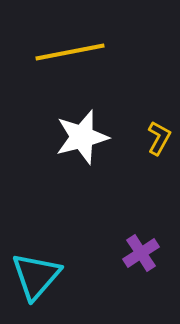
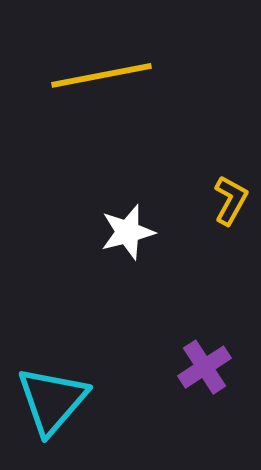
white star: (82, 137) -> (128, 232), moved, size x0.7

